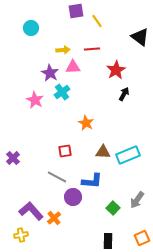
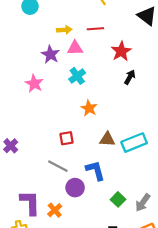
cyan cross: (62, 92) -> (77, 76), moved
blue L-shape: (92, 181) -> (95, 170), turned -110
gray arrow: (137, 200) -> (143, 203), moved
purple L-shape: (31, 211) -> (30, 203), turned 40

